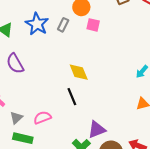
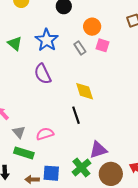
gray rectangle: (63, 25) -> (80, 48), moved, turned -64
purple semicircle: (15, 64) -> (43, 74), moved
gray triangle: (16, 118) -> (19, 132), turned -32

